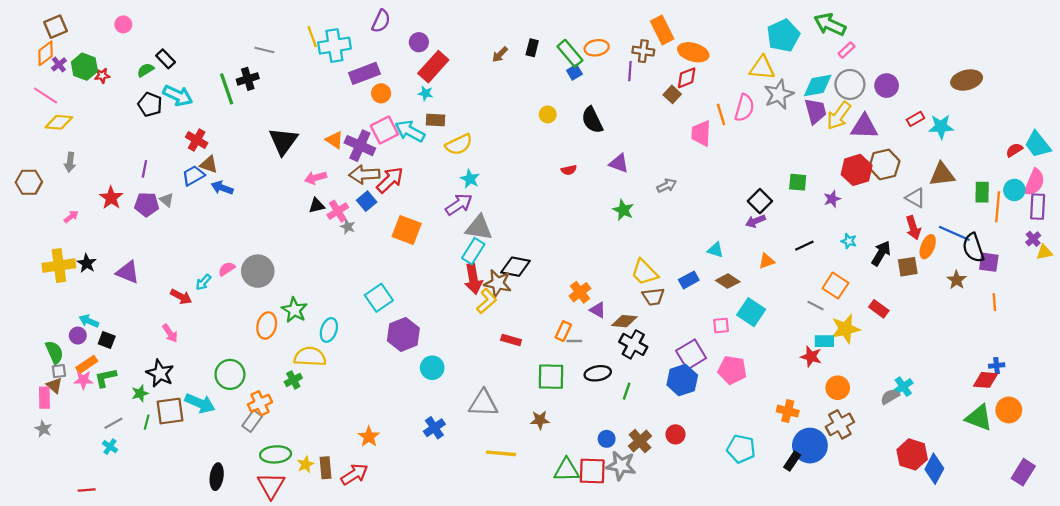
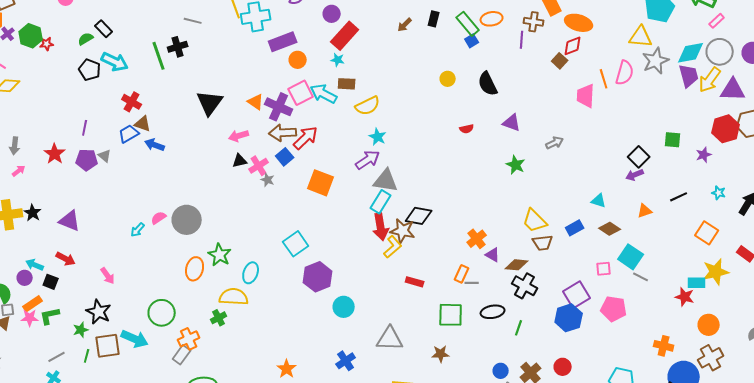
gray arrow: (70, 162) -> (15, 146), moved
red arrow: (181, 297) -> (66, 259), moved
gray line: (815, 306) -> (641, 277), moved

